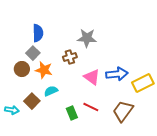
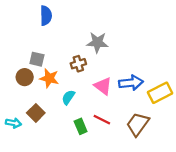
blue semicircle: (38, 33) -> (46, 16), moved
gray square: (33, 53) -> (37, 59), turned -32
cyan semicircle: (51, 91) -> (68, 97), moved, turned -32

